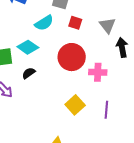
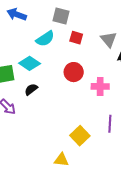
red circle: (72, 57) -> (74, 72), size x0.7
yellow square: (75, 105) -> (80, 136), moved

